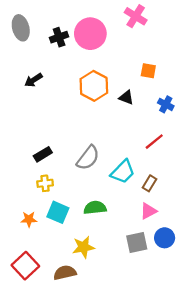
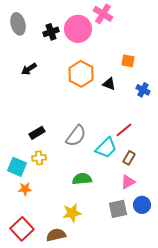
pink cross: (136, 16) -> (103, 14), moved
red line: (154, 142) -> (124, 130), moved
cyan square: (58, 212) -> (17, 167), moved

